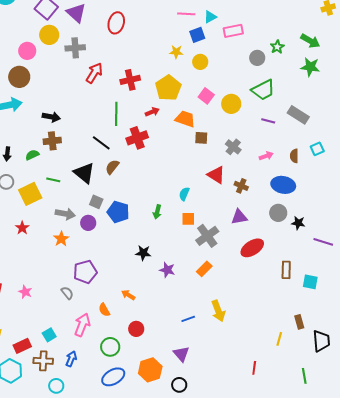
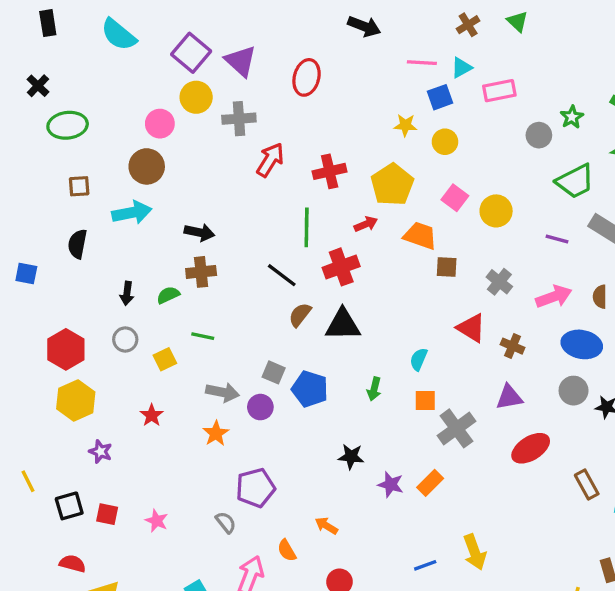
green trapezoid: (263, 90) -> (575, 181), moved
pink arrow: (266, 156) -> (554, 297), size x1.5
black triangle: (84, 173) -> (343, 325), moved, turned -40
yellow square: (30, 194) -> (165, 359), size x0.6
orange rectangle: (204, 269) -> (430, 483), moved
brown rectangle: (286, 270) -> (587, 485), turned -30

